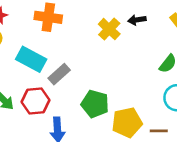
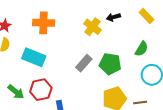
gray rectangle: (59, 74) -> (84, 63), moved
green pentagon: (95, 104) -> (110, 64), moved

